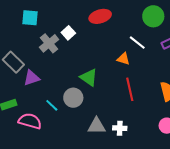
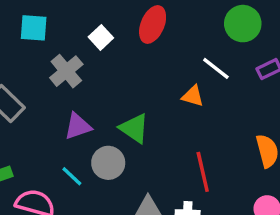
red ellipse: (100, 16) -> (153, 24), turned -50
white square: (68, 33) -> (101, 37), moved
purple triangle: (32, 78) -> (78, 126), moved
red line: (130, 89) -> (203, 172), moved

